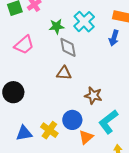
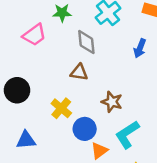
green star: (57, 26) -> (62, 13), moved
blue arrow: (114, 38) -> (140, 48), moved
yellow cross: (49, 130) -> (61, 108), moved

